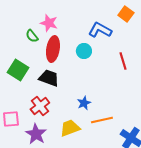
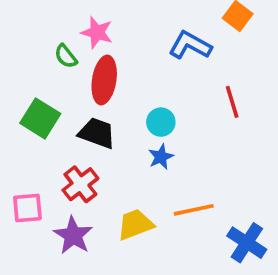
cyan circle: (84, 51) -> (161, 122), moved
blue star: (84, 103) -> (161, 157), moved

